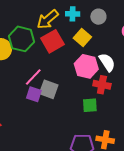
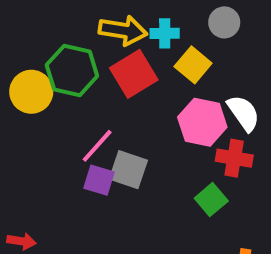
cyan cross: (73, 14) -> (165, 33), moved
yellow arrow: (48, 19) -> (123, 30), turned -130
green square: (90, 105) -> (211, 200), turned -35

